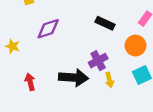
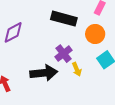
black rectangle: (105, 23) -> (64, 19), size x1.4

